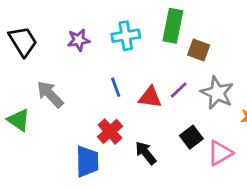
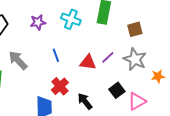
cyan cross: (126, 36) -> (71, 19), turned 30
brown square: (199, 50) -> (135, 29), moved, turned -35
blue line: (116, 87) -> (56, 55), moved

